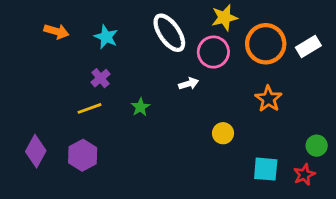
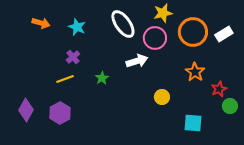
white arrow: (189, 84) -> (137, 61), size x1.5
red star: (304, 175) -> (219, 89), moved

